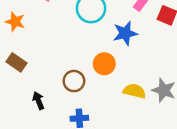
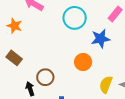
brown circle: (74, 81) -> (45, 77), moved
yellow semicircle: (134, 91) -> (106, 84), turned -84

